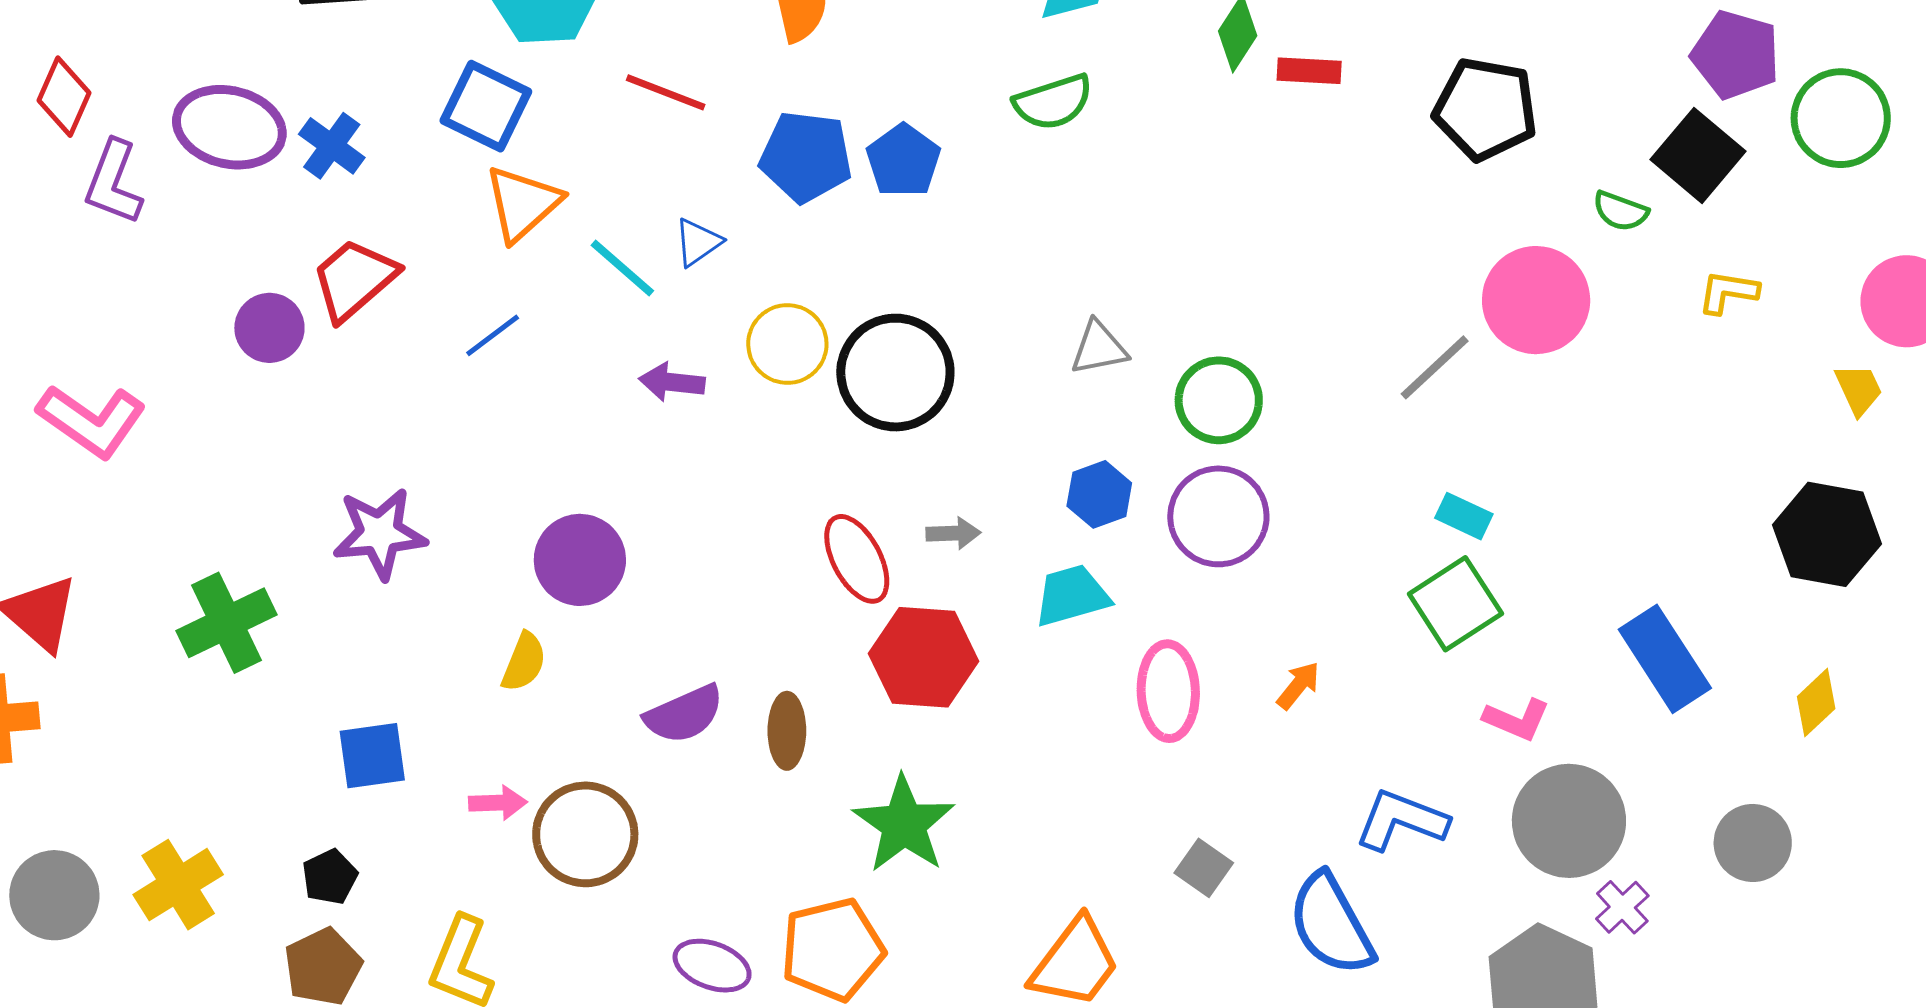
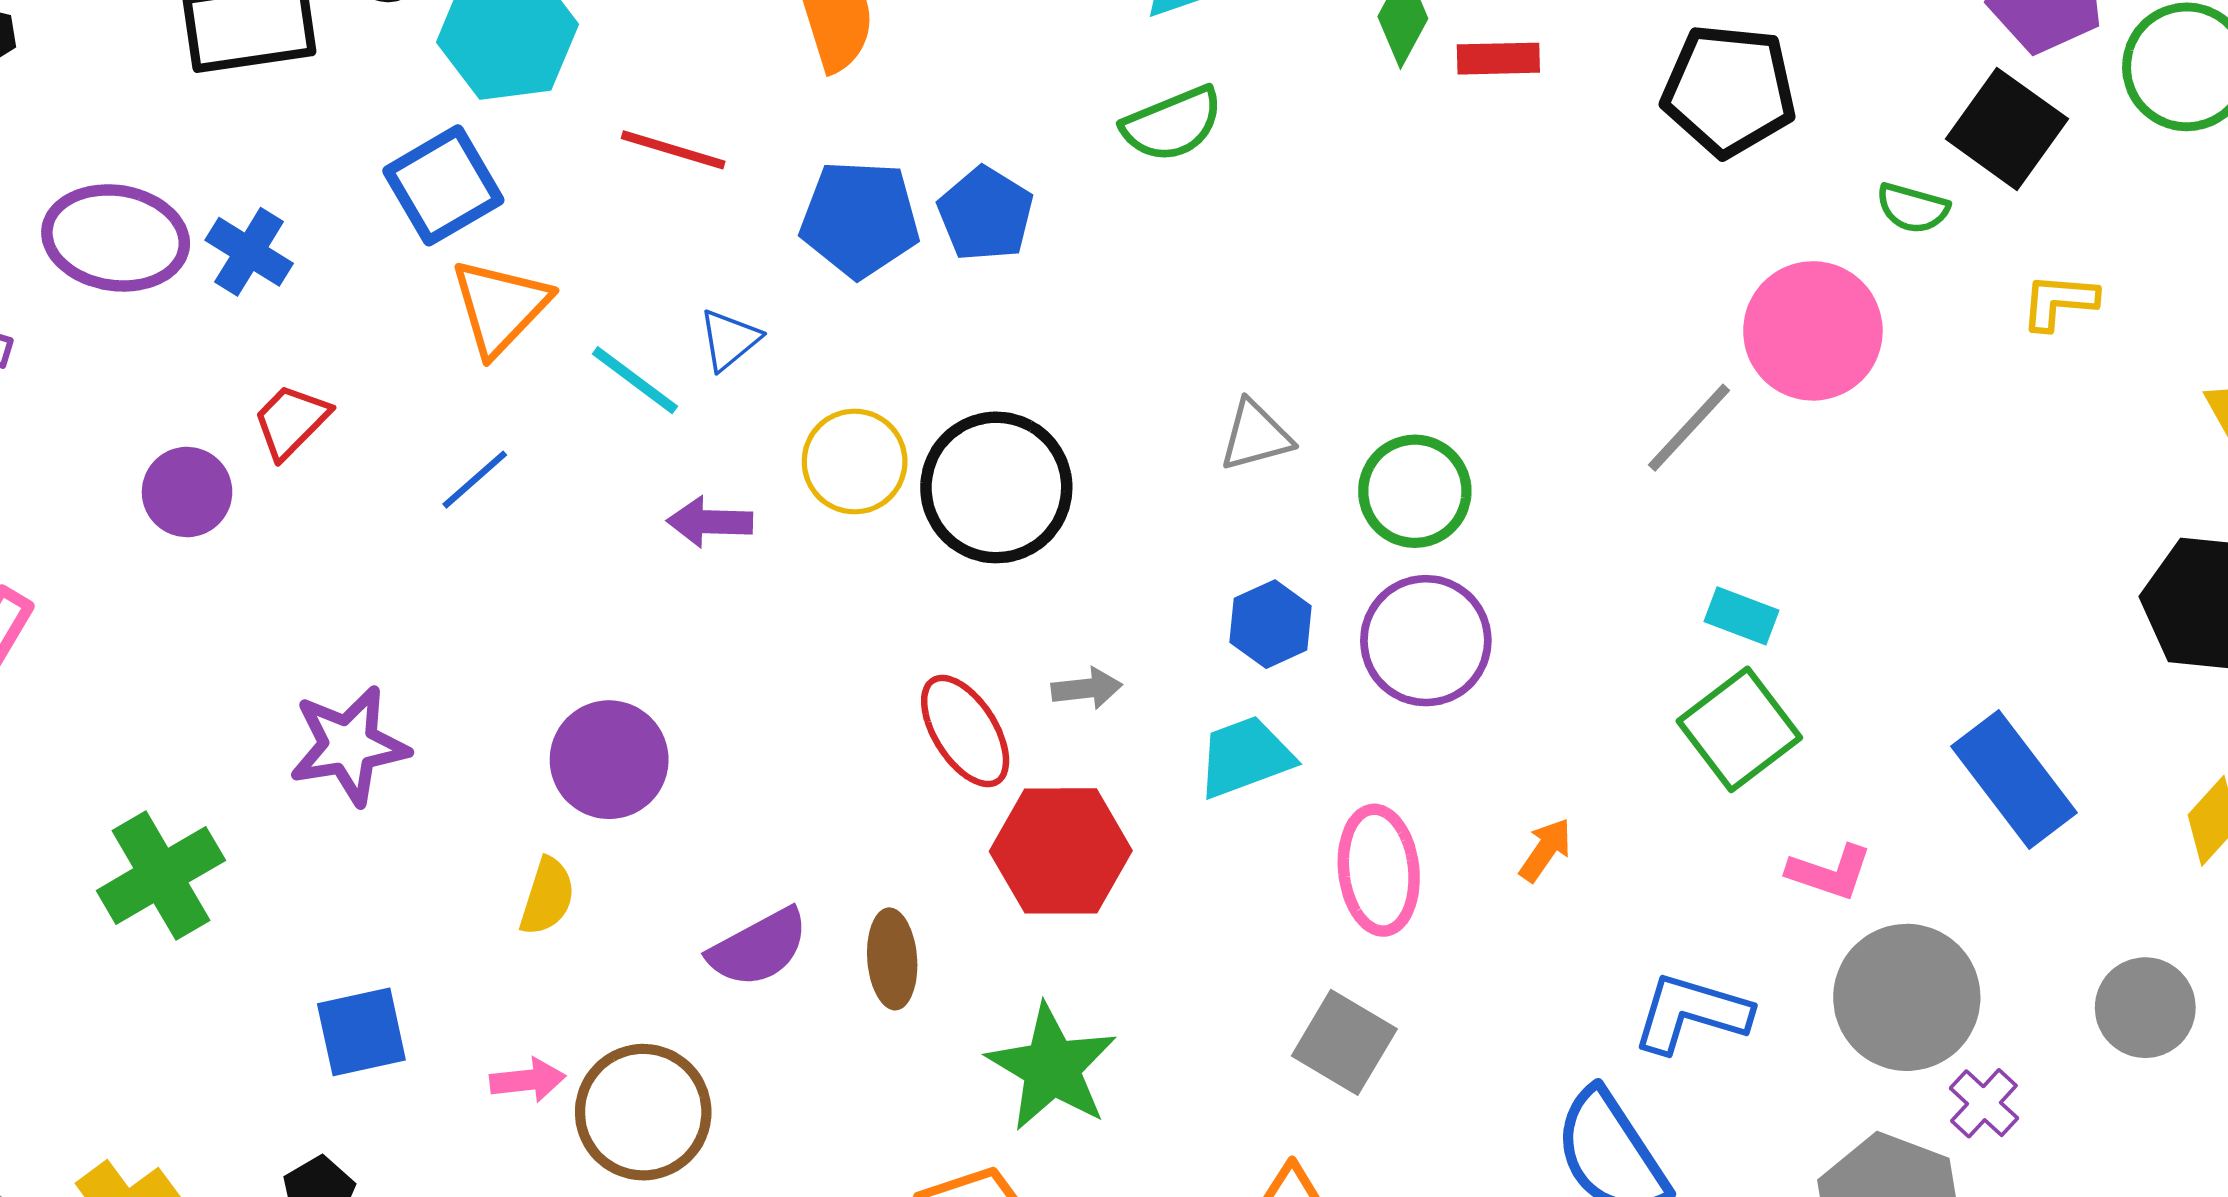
blue square: (486, 106) -> (443, 185), turned 38
red trapezoid: (354, 279) -> (291, 421), size x0.7
gray square: (1204, 868) -> (1344, 1042), moved, size x1.4

